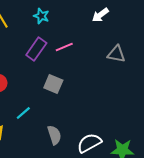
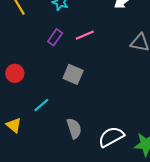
purple rectangle: (36, 49) -> (55, 37), size x0.7

